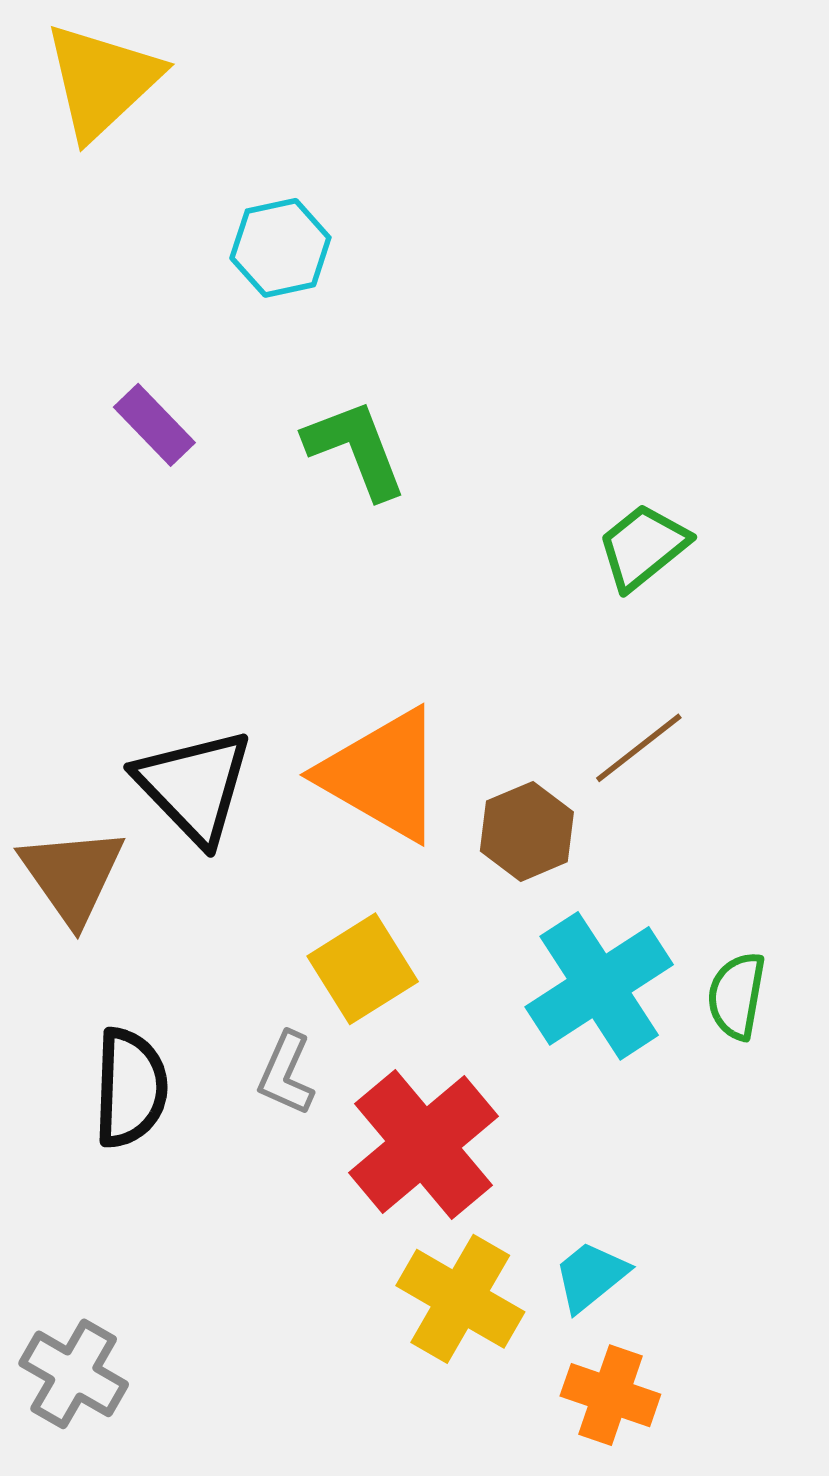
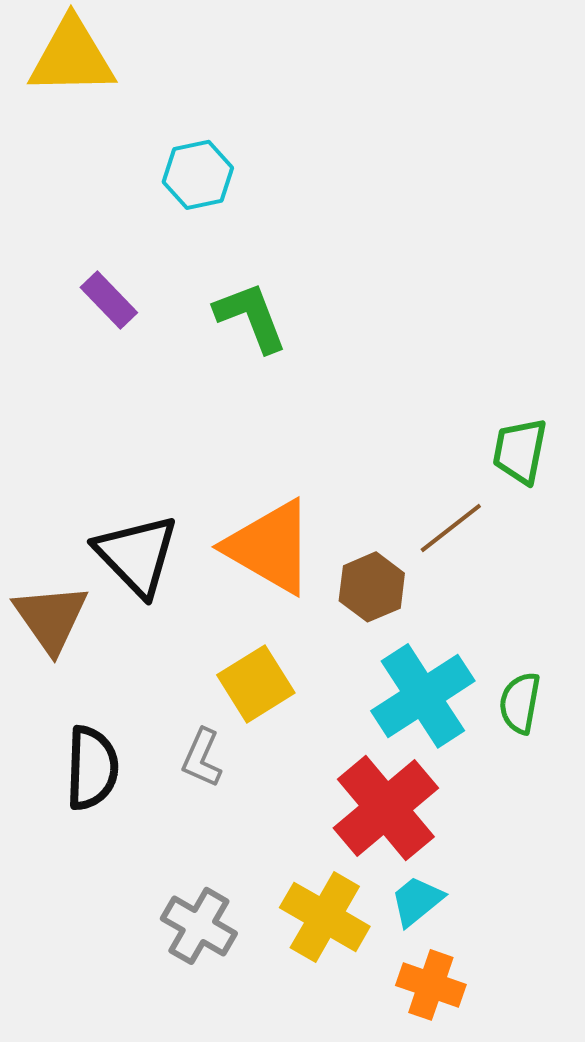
yellow triangle: (102, 81) -> (72, 57), turned 42
green trapezoid: (643, 547) -> (520, 451), moved, turned -40
red cross: (424, 1144) -> (386, 808), moved
gray cross: (74, 1374) -> (199, 926), moved

